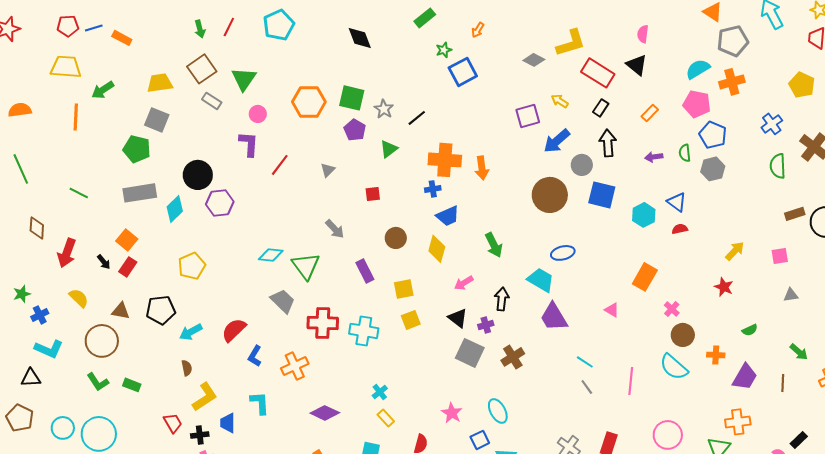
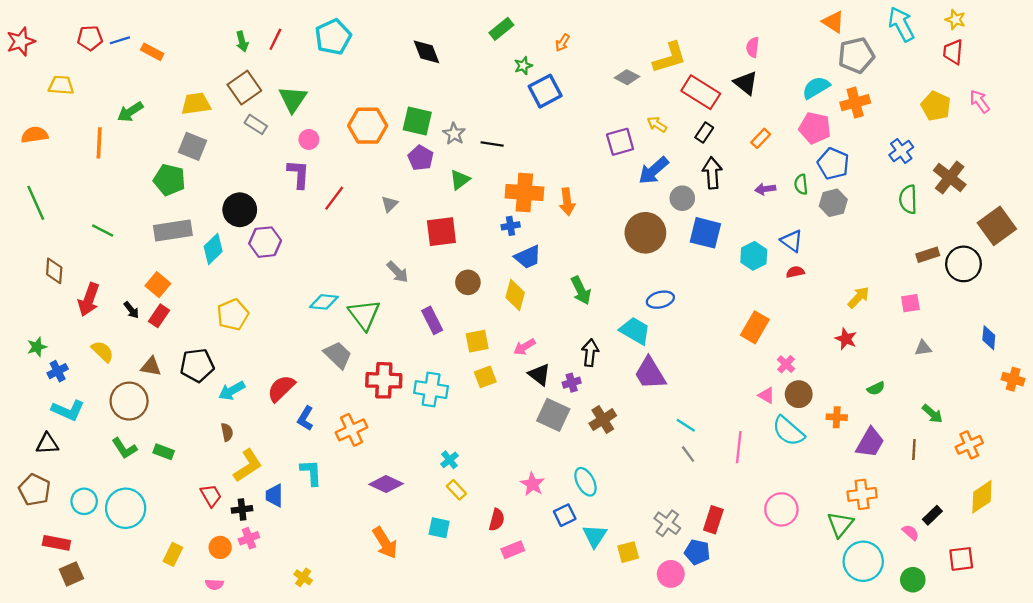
yellow trapezoid: (66, 67) -> (61, 85), moved, size x0.7
black line: (417, 118) -> (492, 144), turned 48
red square: (373, 194) -> (441, 232), size x1.8
pink arrow: (464, 283) -> (524, 347), moved
pink triangle: (612, 310) -> (766, 395), moved

